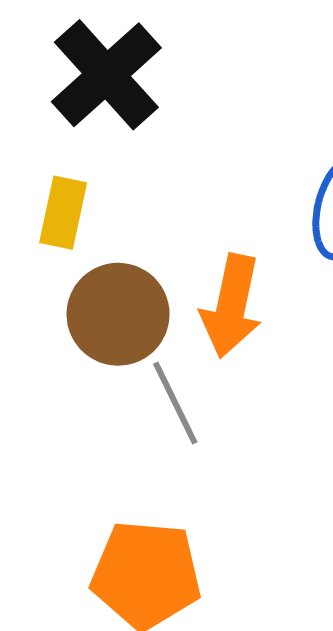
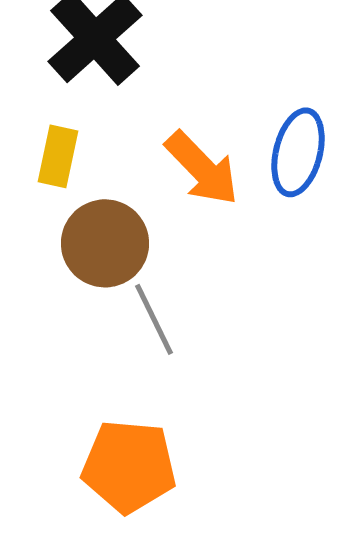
orange arrow: (231, 306) -> (202, 168), moved, turned -56

